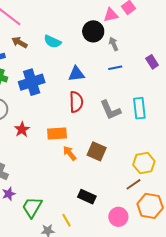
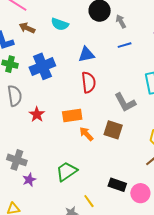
gray L-shape: (110, 110) -> (125, 102), moved
black rectangle: (87, 197) -> (117, 185), moved
green trapezoid: (32, 207) -> (66, 171), moved, turned 30

